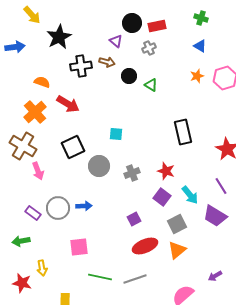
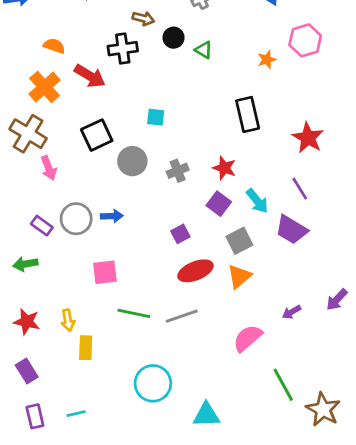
black cross: (81, 66) -> (123, 49), moved
orange star: (197, 76) -> (267, 60), moved
yellow arrow: (42, 268) -> (68, 320), moved

